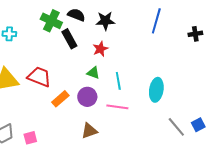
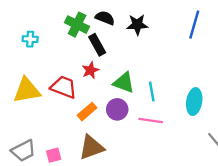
red star: (100, 49) -> (90, 70), moved
green triangle: (93, 73) -> (124, 83), size x1.5
brown triangle: (89, 131) -> (92, 147), moved, size x1.4

